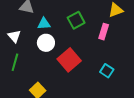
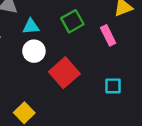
pink rectangle: (104, 32) -> (108, 35), turned -42
cyan square: (107, 71) -> (113, 86), turned -32

